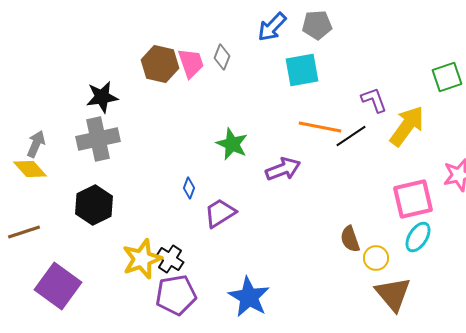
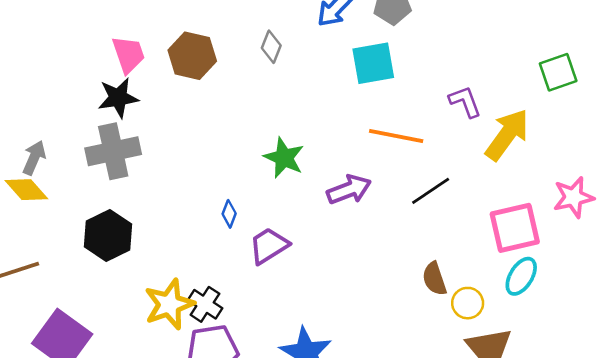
pink trapezoid: (191, 63) -> (128, 54), moved
black line: (351, 136) -> (431, 191), moved

